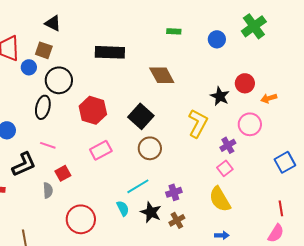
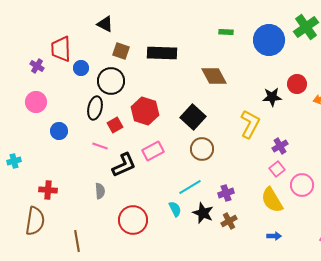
blue circle: (217, 39) -> (269, 40), size x1.8
brown square: (44, 50) -> (121, 51), moved
black star: (220, 96) -> (272, 97), turned -30
pink circle: (250, 124) -> (302, 185), moved
black L-shape: (24, 164) -> (124, 165), moved
red square: (63, 173) -> (115, 125), moved

